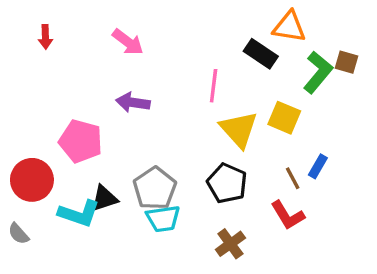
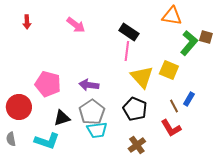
black rectangle: (261, 54) -> (129, 32), moved
purple arrow: (133, 103) -> (89, 85), moved
cyan L-shape: (79, 214) -> (47, 141), moved
gray semicircle: (19, 234) -> (11, 139), turned 32

